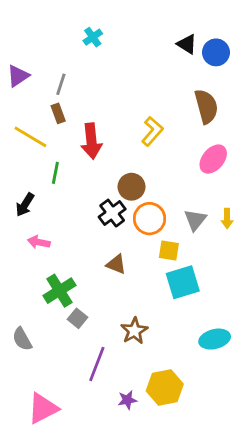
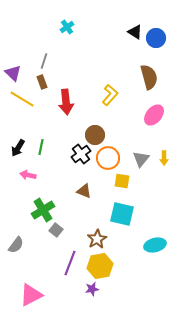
purple triangle: (18, 76) -> (13, 73), moved, turned -42
green line: (55, 173) -> (41, 147), moved
cyan square: (183, 282) -> (122, 214), moved, turned 30
gray semicircle: (22, 339) -> (16, 245), turned -114
yellow hexagon: (165, 388) -> (100, 266), moved

